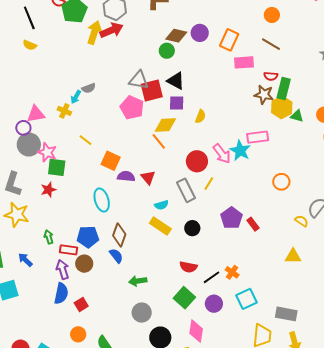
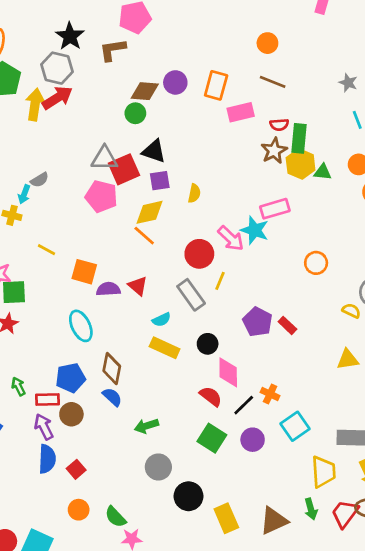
brown star: (264, 95) -> (274, 151), turned -30
red semicircle: (188, 267) -> (211, 396), turned -144
pink diamond: (196, 331) -> (228, 372), moved

